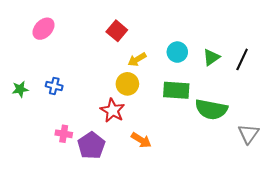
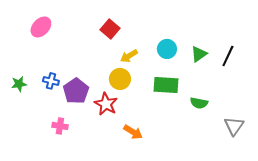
green semicircle: (211, 109) -> (199, 103), size x0.6
purple pentagon: (91, 145) -> (76, 91), moved

